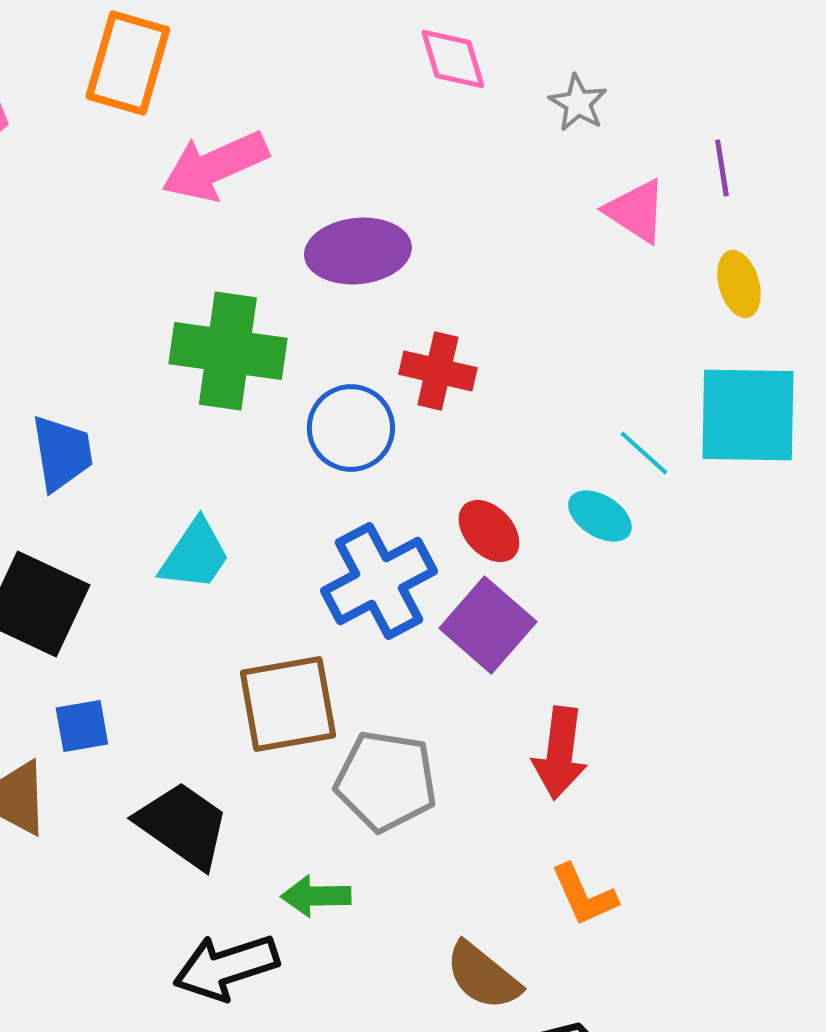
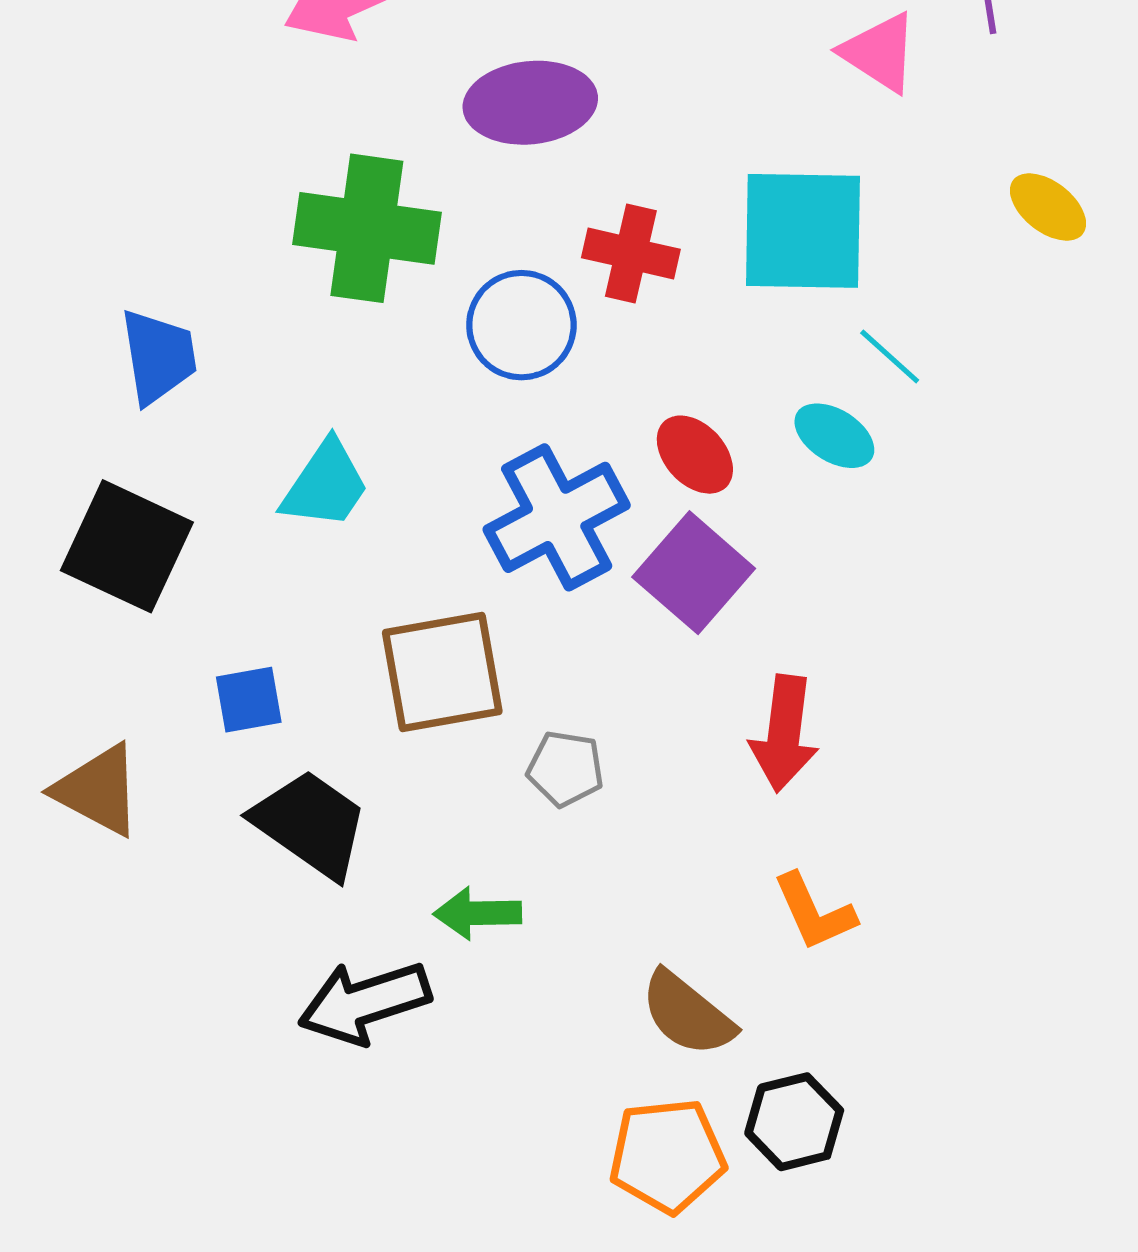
yellow ellipse: (739, 284) -> (1048, 207), moved, turned -36
cyan square: (748, 415) -> (803, 231), moved
blue square: (82, 726) -> (249, 700), moved
gray pentagon: (386, 781) -> (565, 769), size x0.6

